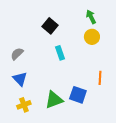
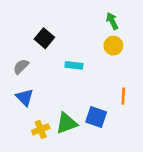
black square: (50, 26) -> (44, 38), moved
cyan rectangle: (60, 53) -> (74, 65), turned -64
yellow cross: (24, 105) -> (41, 129), moved

